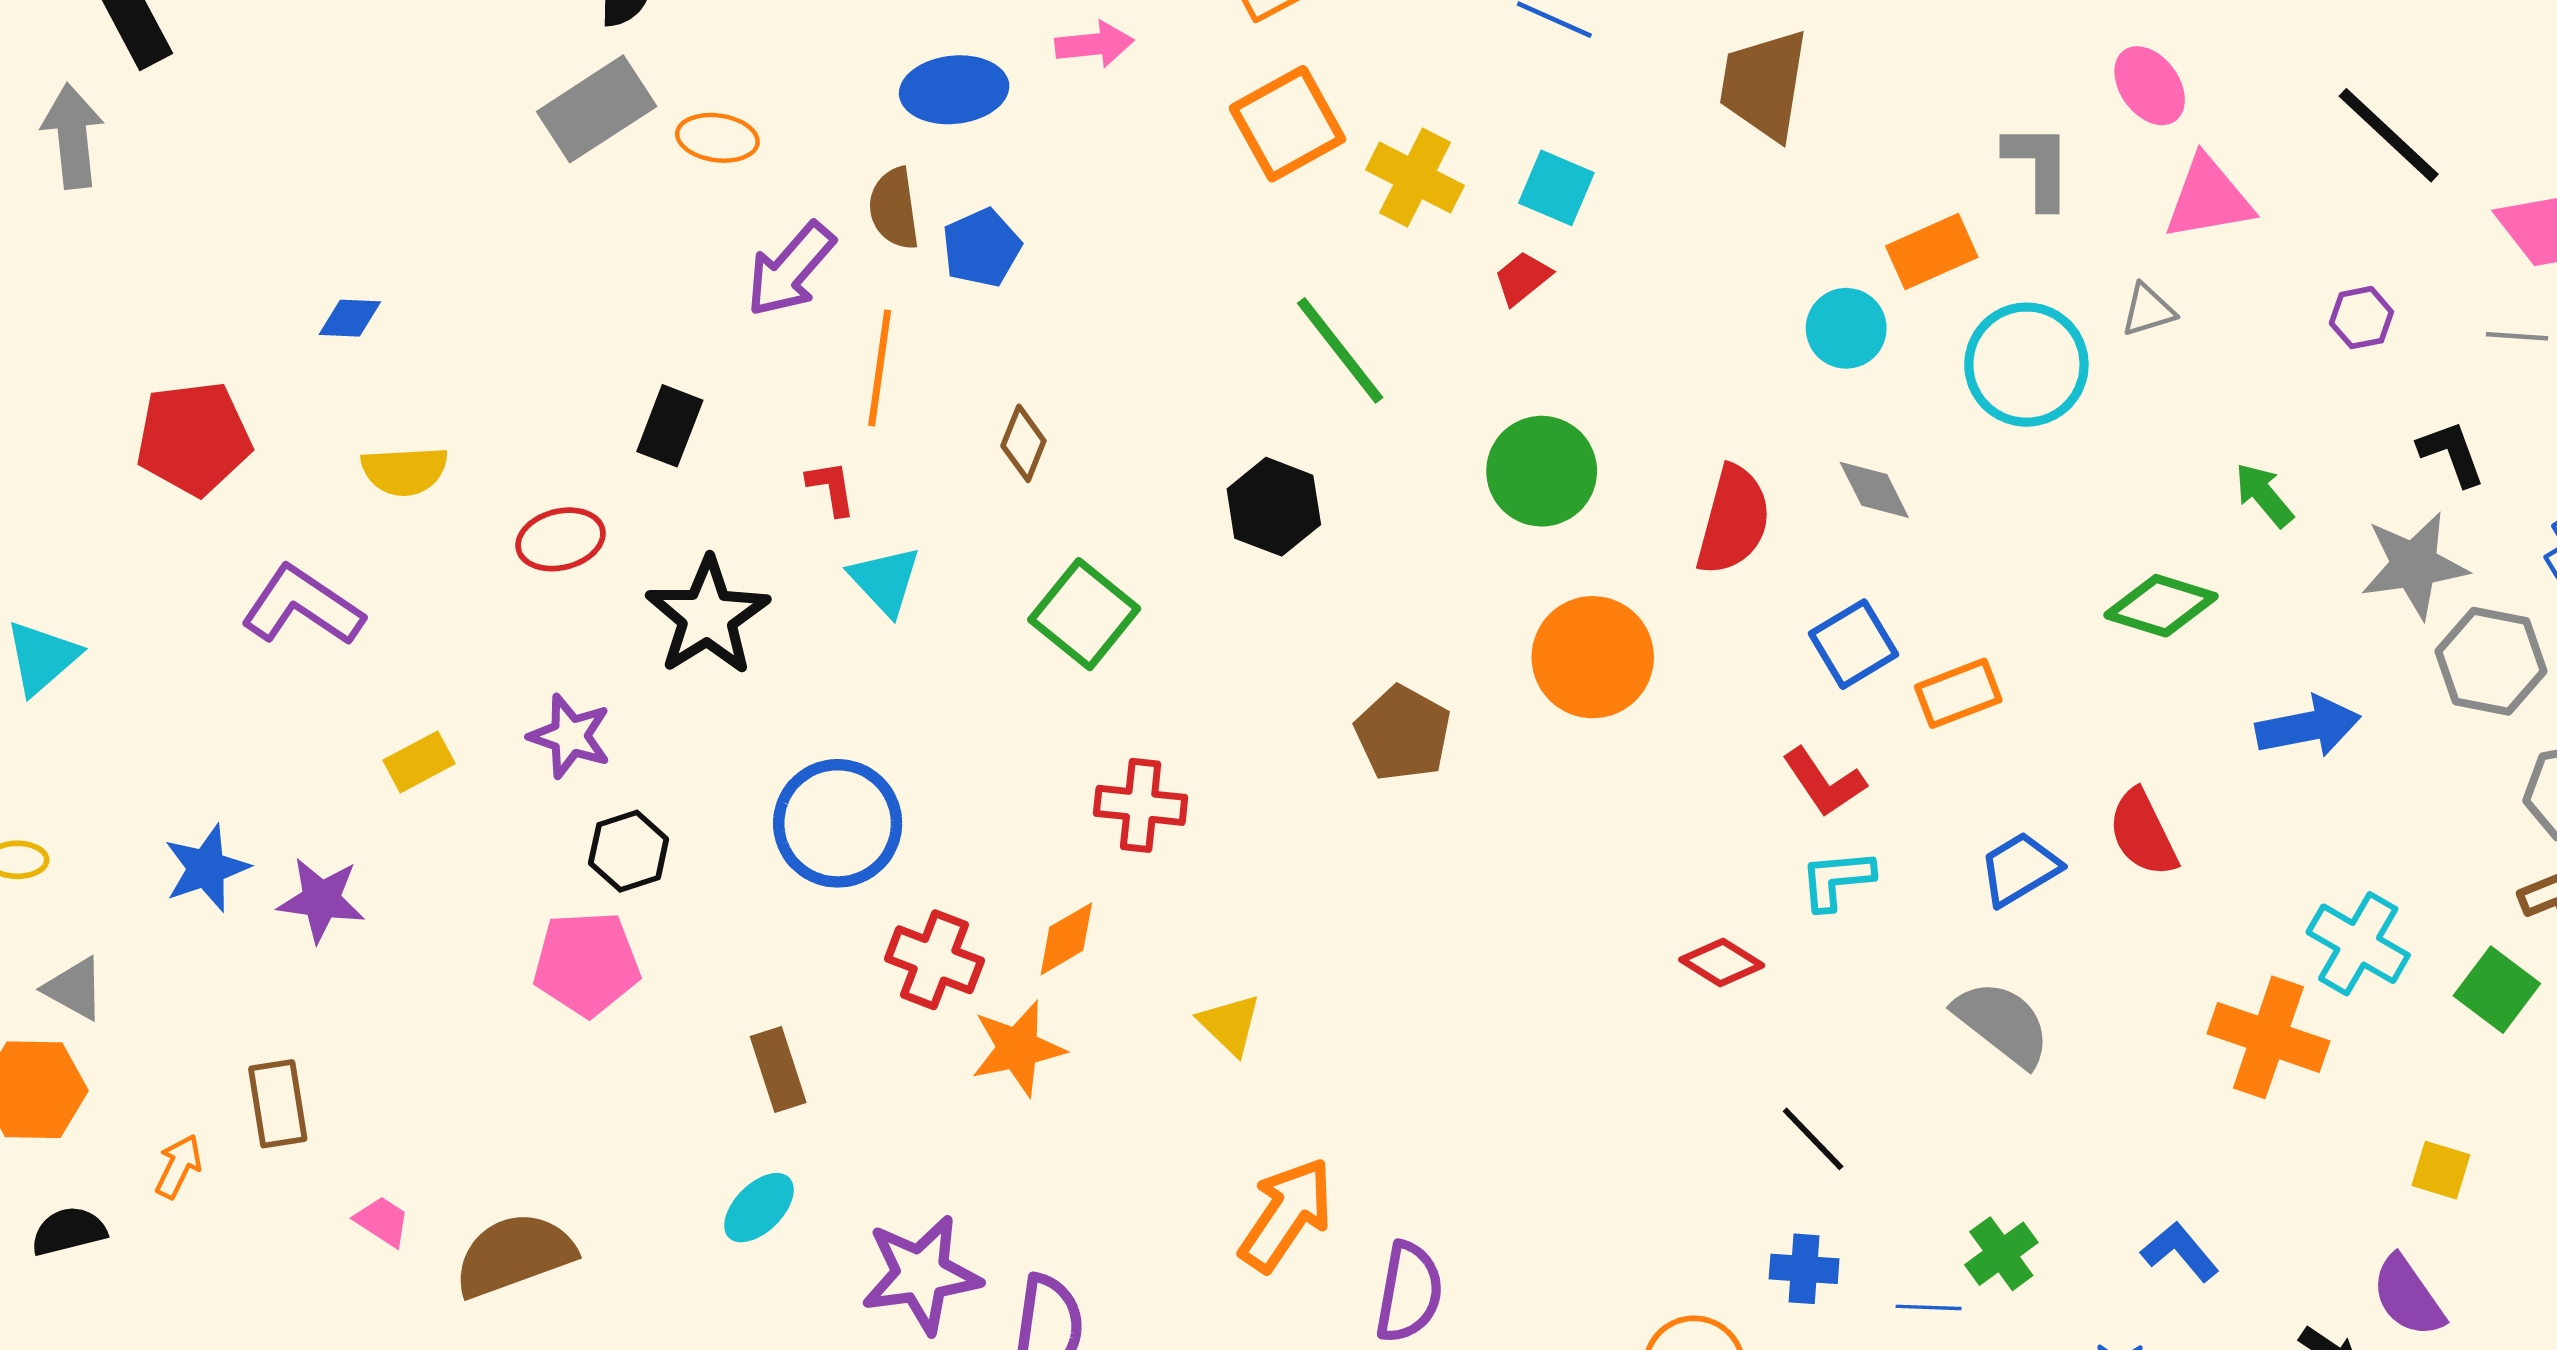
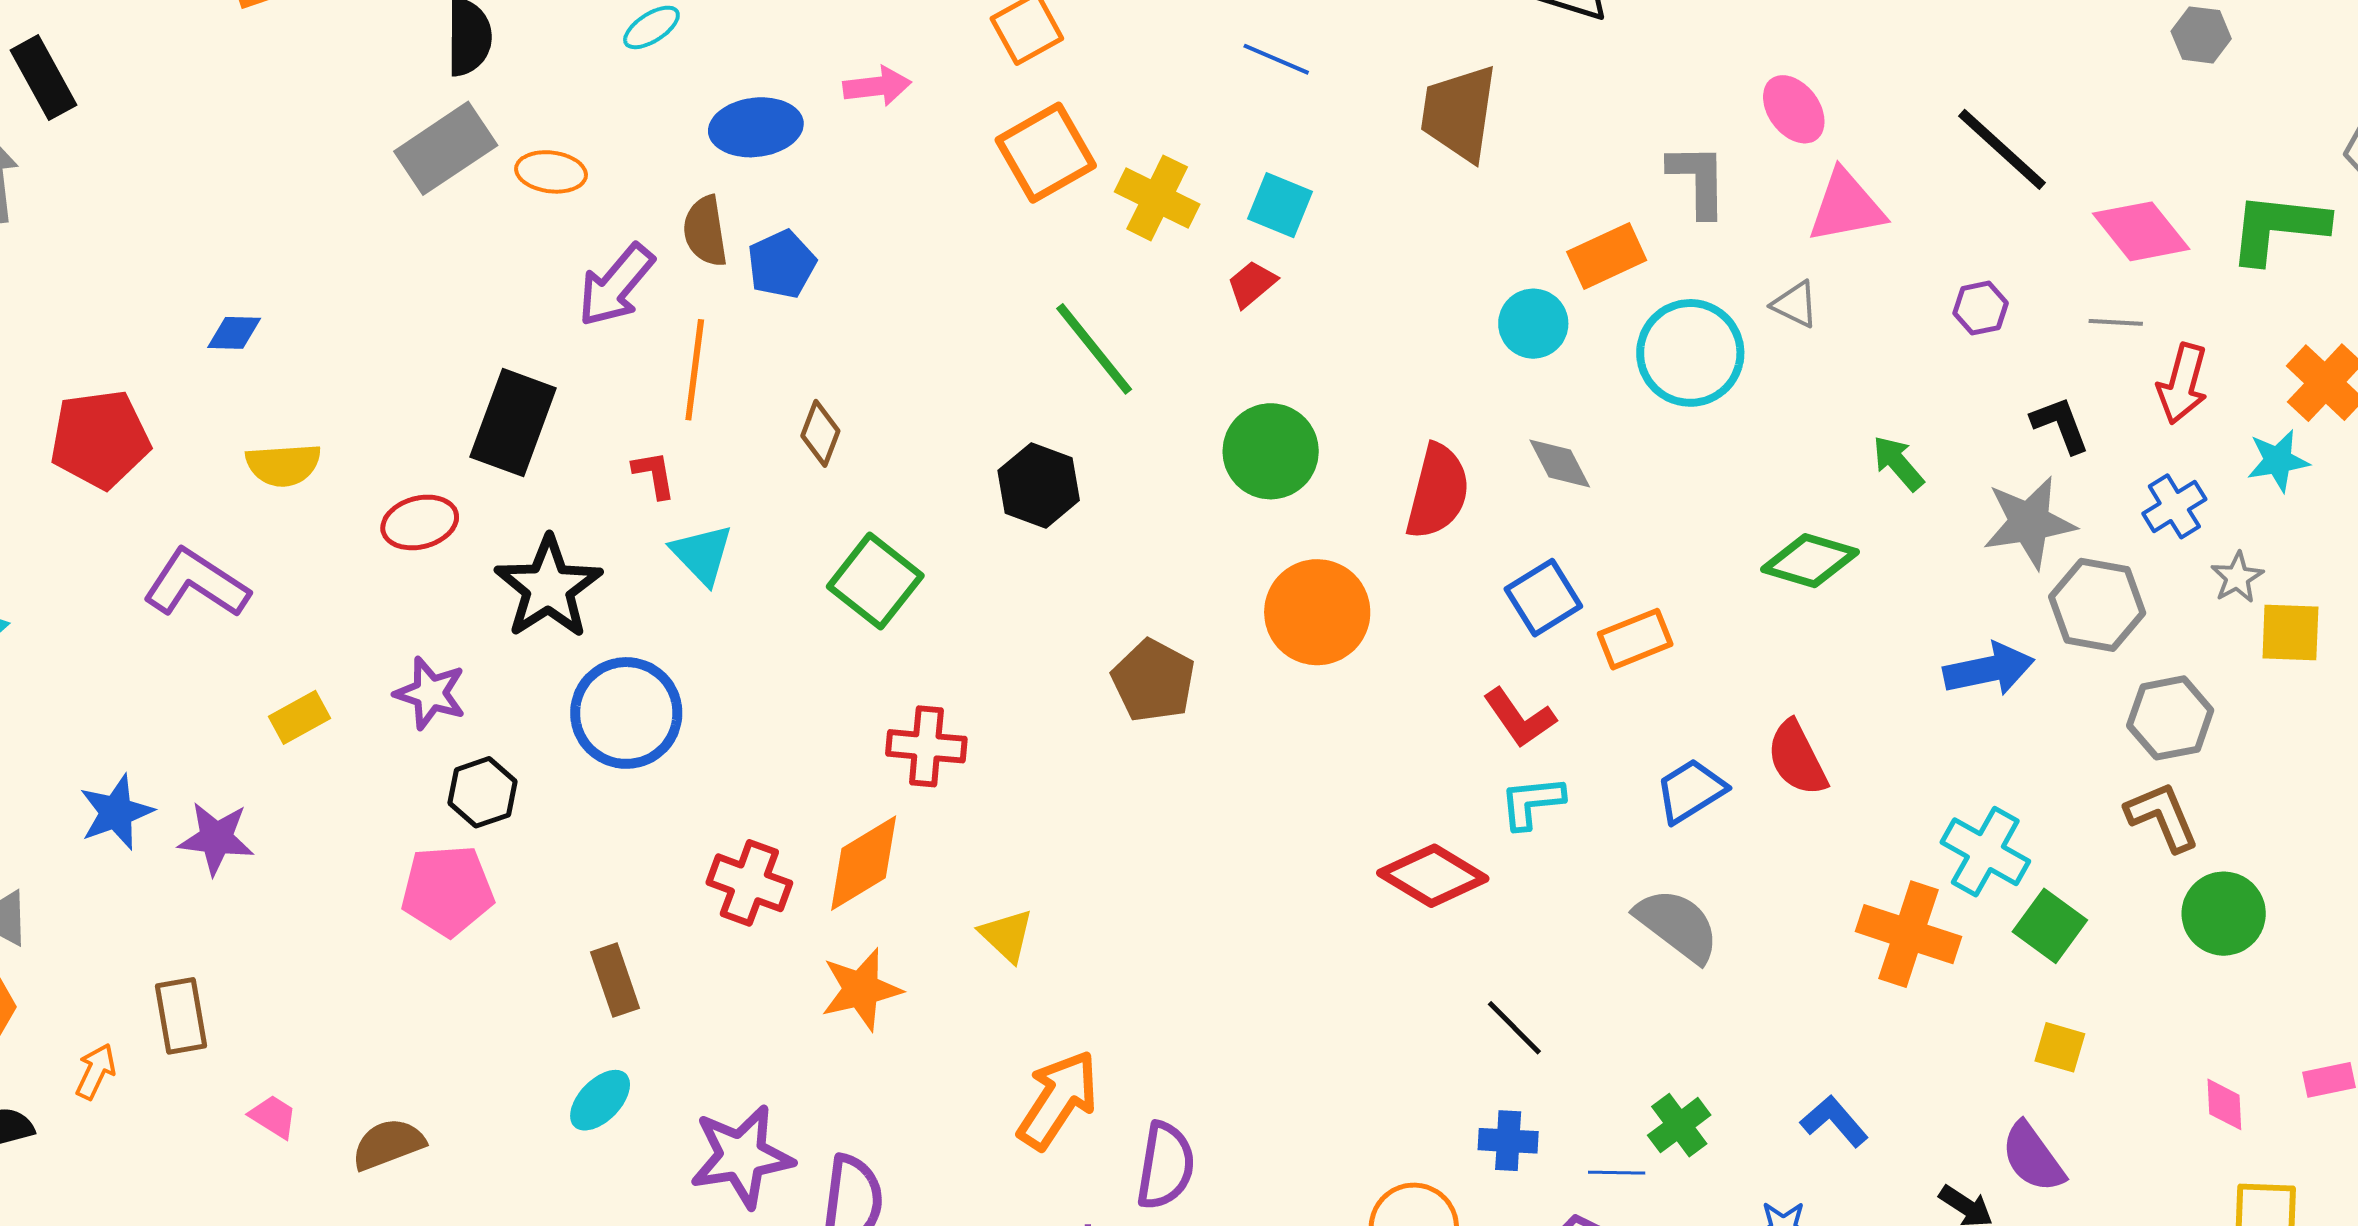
gray triangle: (2148, 310) -> (1795, 304), turned 44
black rectangle: (670, 426) -> (513, 423), size x1.5
blue arrow: (2308, 727) -> (1989, 669), moved
blue circle: (838, 823) -> (626, 713), moved
orange diamond: (1066, 939) -> (864, 863), size x1.5
red diamond: (1722, 963) -> (1433, 876), size x1.5
green square: (2497, 990) -> (2050, 926), moved
orange star: (1018, 1048) -> (861, 989), moved
brown semicircle: (514, 1255) -> (388, 1144), size x0.7

